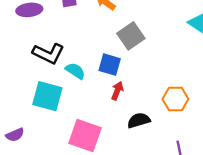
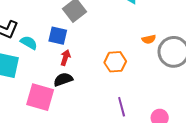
black semicircle: (139, 120) -> (63, 79), moved

